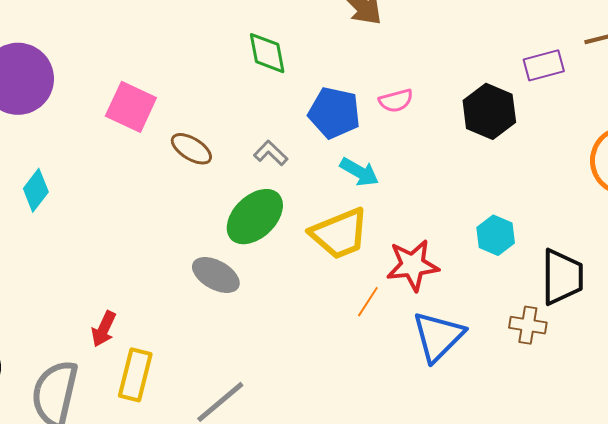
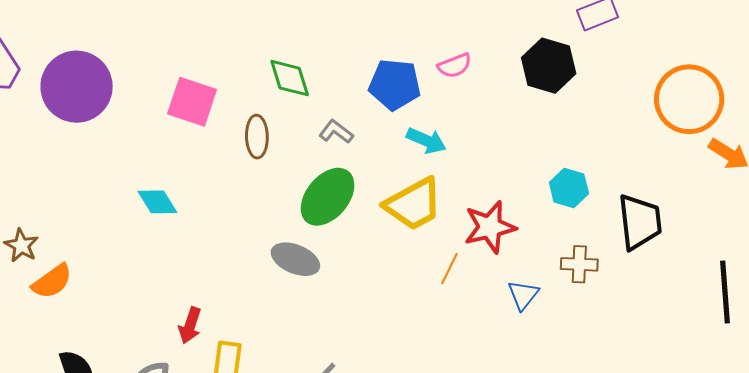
green diamond: (267, 53) -> (290, 78), moved
brown ellipse: (191, 149) -> (257, 137), turned 63
cyan diamond: (36, 190) -> (157, 202), moved, turned -63
brown cross: (528, 325) -> (579, 264), moved
blue triangle: (438, 336) -> (523, 295), size x0.6

